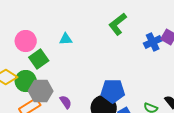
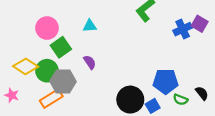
blue pentagon: (113, 91) -> (166, 81), moved
purple semicircle: (66, 102) -> (90, 62), moved

